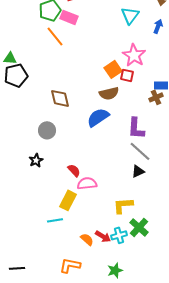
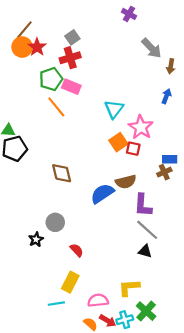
cyan triangle: (130, 15) -> (114, 109), moved
brown semicircle: (109, 93) -> (126, 182), moved
gray circle: (47, 130) -> (55, 222), moved
black triangle: (138, 171) -> (145, 251), turned 40
pink semicircle: (87, 183) -> (98, 300), moved

